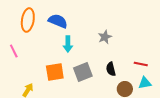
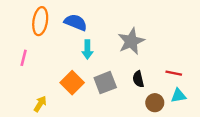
gray star: (105, 37) -> (131, 41), size x1.6
pink line: (14, 51) -> (24, 58), turned 40
orange square: (55, 72) -> (72, 83), turned -36

